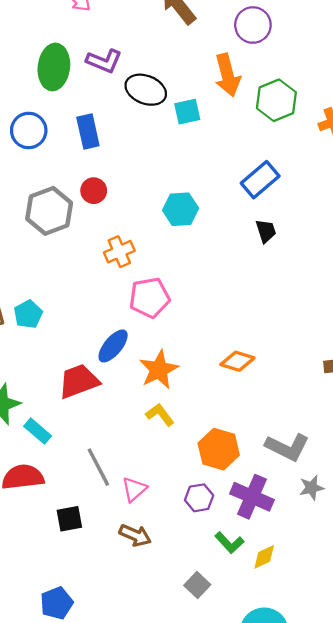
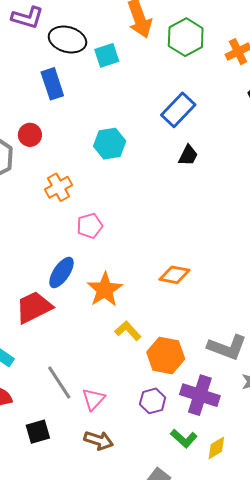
blue rectangle: (88, 131) -> (52, 84), moved
black trapezoid: (266, 231) -> (188, 155), turned 50
pink pentagon: (149, 298) -> (90, 226), size x0.7
yellow L-shape: (160, 415) -> (128, 331), moved

